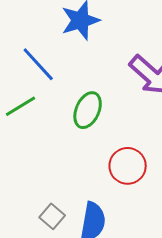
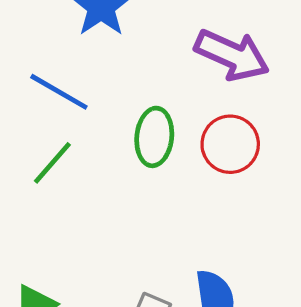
red circle: (128, 166) -> (230, 144), moved

